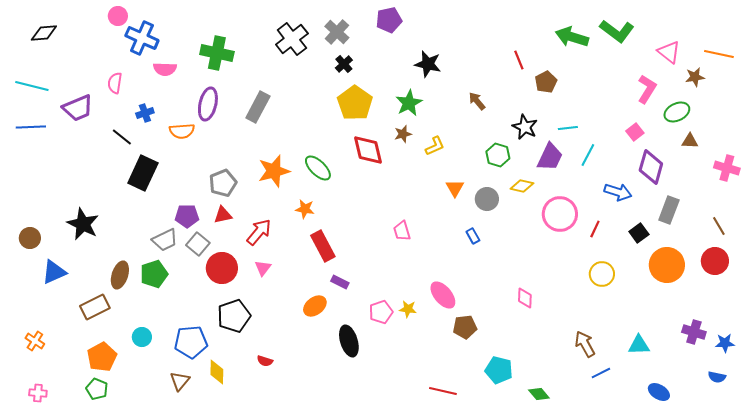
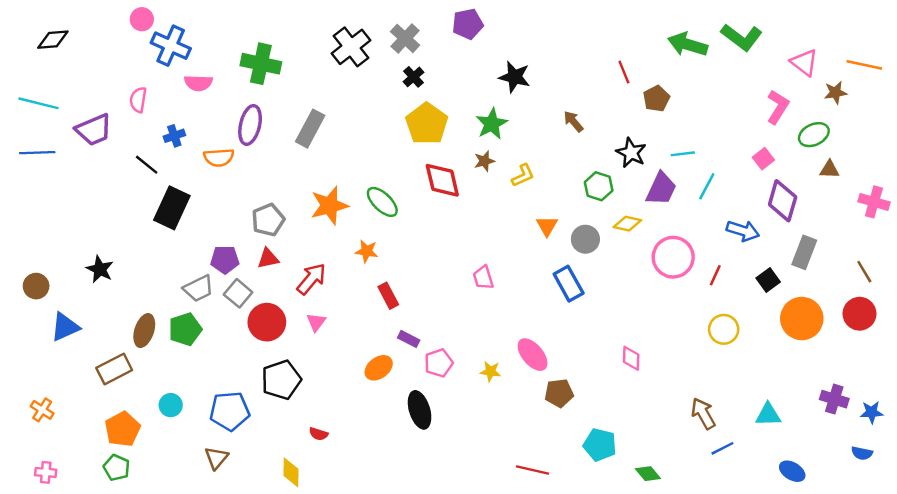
black star: (83, 224) -> (100, 269), size x0.7
blue rectangle: (473, 236) -> (569, 284), size x1.8
red rectangle: (323, 246) -> (388, 296), size x0.7
pink pentagon: (381, 312) -> (439, 363), moved
yellow diamond: (217, 372) -> (291, 472), moved

